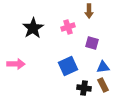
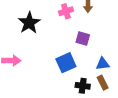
pink cross: (68, 27) -> (66, 11), moved
purple square: (92, 43) -> (83, 39), moved

